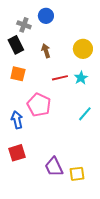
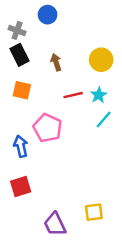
blue circle: (46, 16) -> (48, 15), moved
gray cross: (24, 25) -> (17, 30), moved
cyan line: (85, 114) -> (104, 119), moved
purple trapezoid: (54, 167) -> (55, 224), moved

